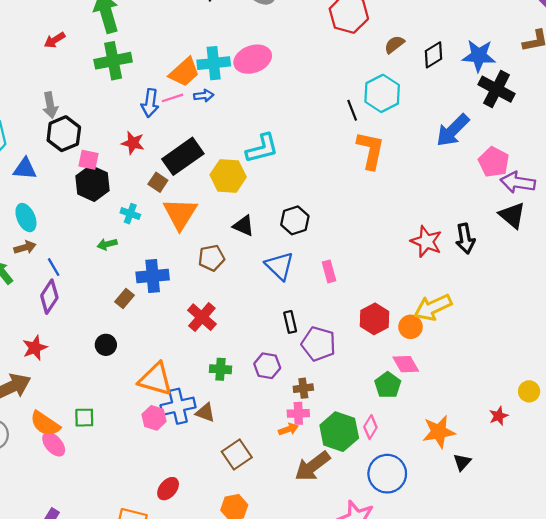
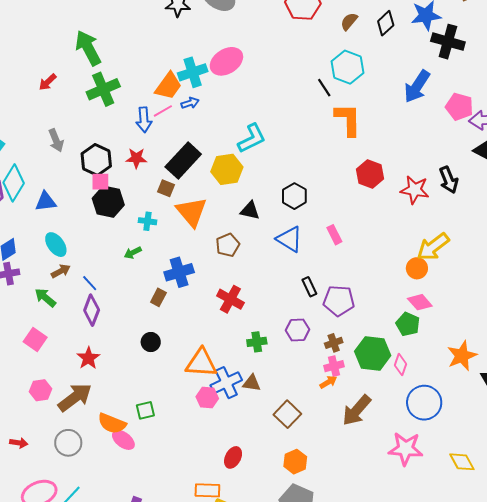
black hexagon: (64, 134) -> (96, 160), moved
red hexagon: (375, 319) -> (370, 174), moved
green hexagon: (339, 432) -> (373, 353), moved

